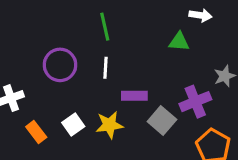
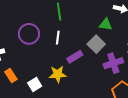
purple rectangle: (134, 96) -> (75, 57), turned -35
gray square: (162, 120) -> (96, 44), moved
white square: (73, 125) -> (35, 85), moved

